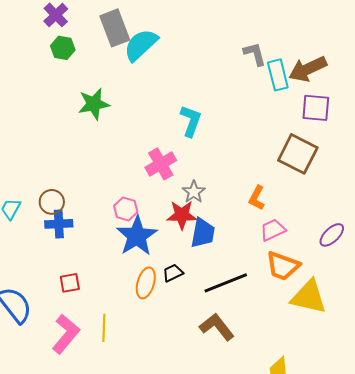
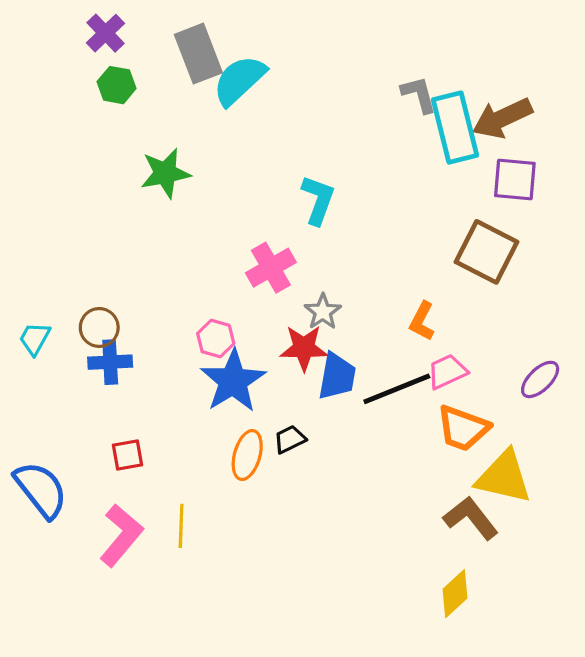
cyan rectangle: (278, 75) -> (455, 128), size x1.4
black line: (226, 283) -> (397, 389), moved
brown L-shape: (217, 327) -> (471, 518), moved

